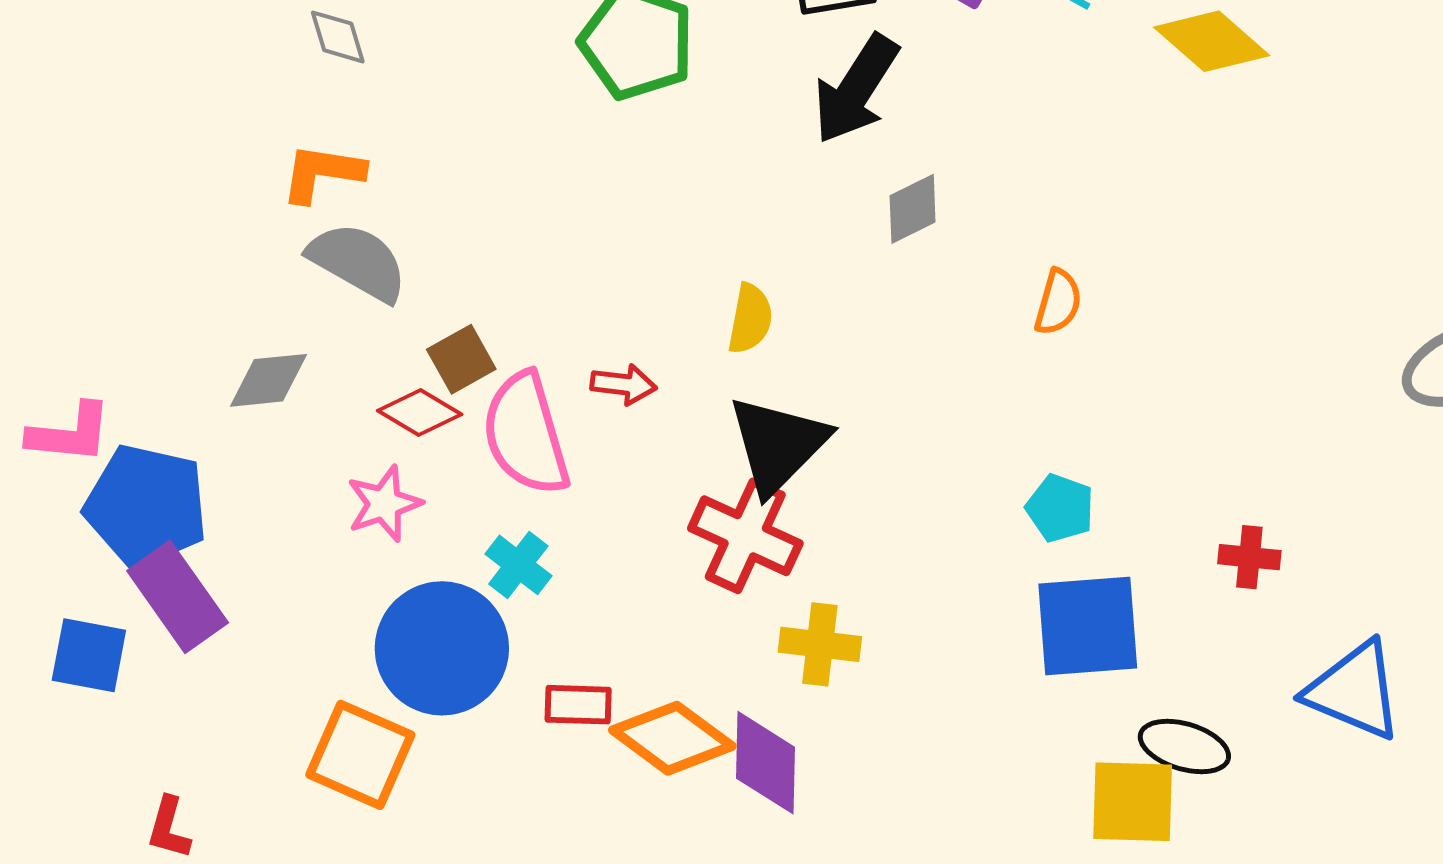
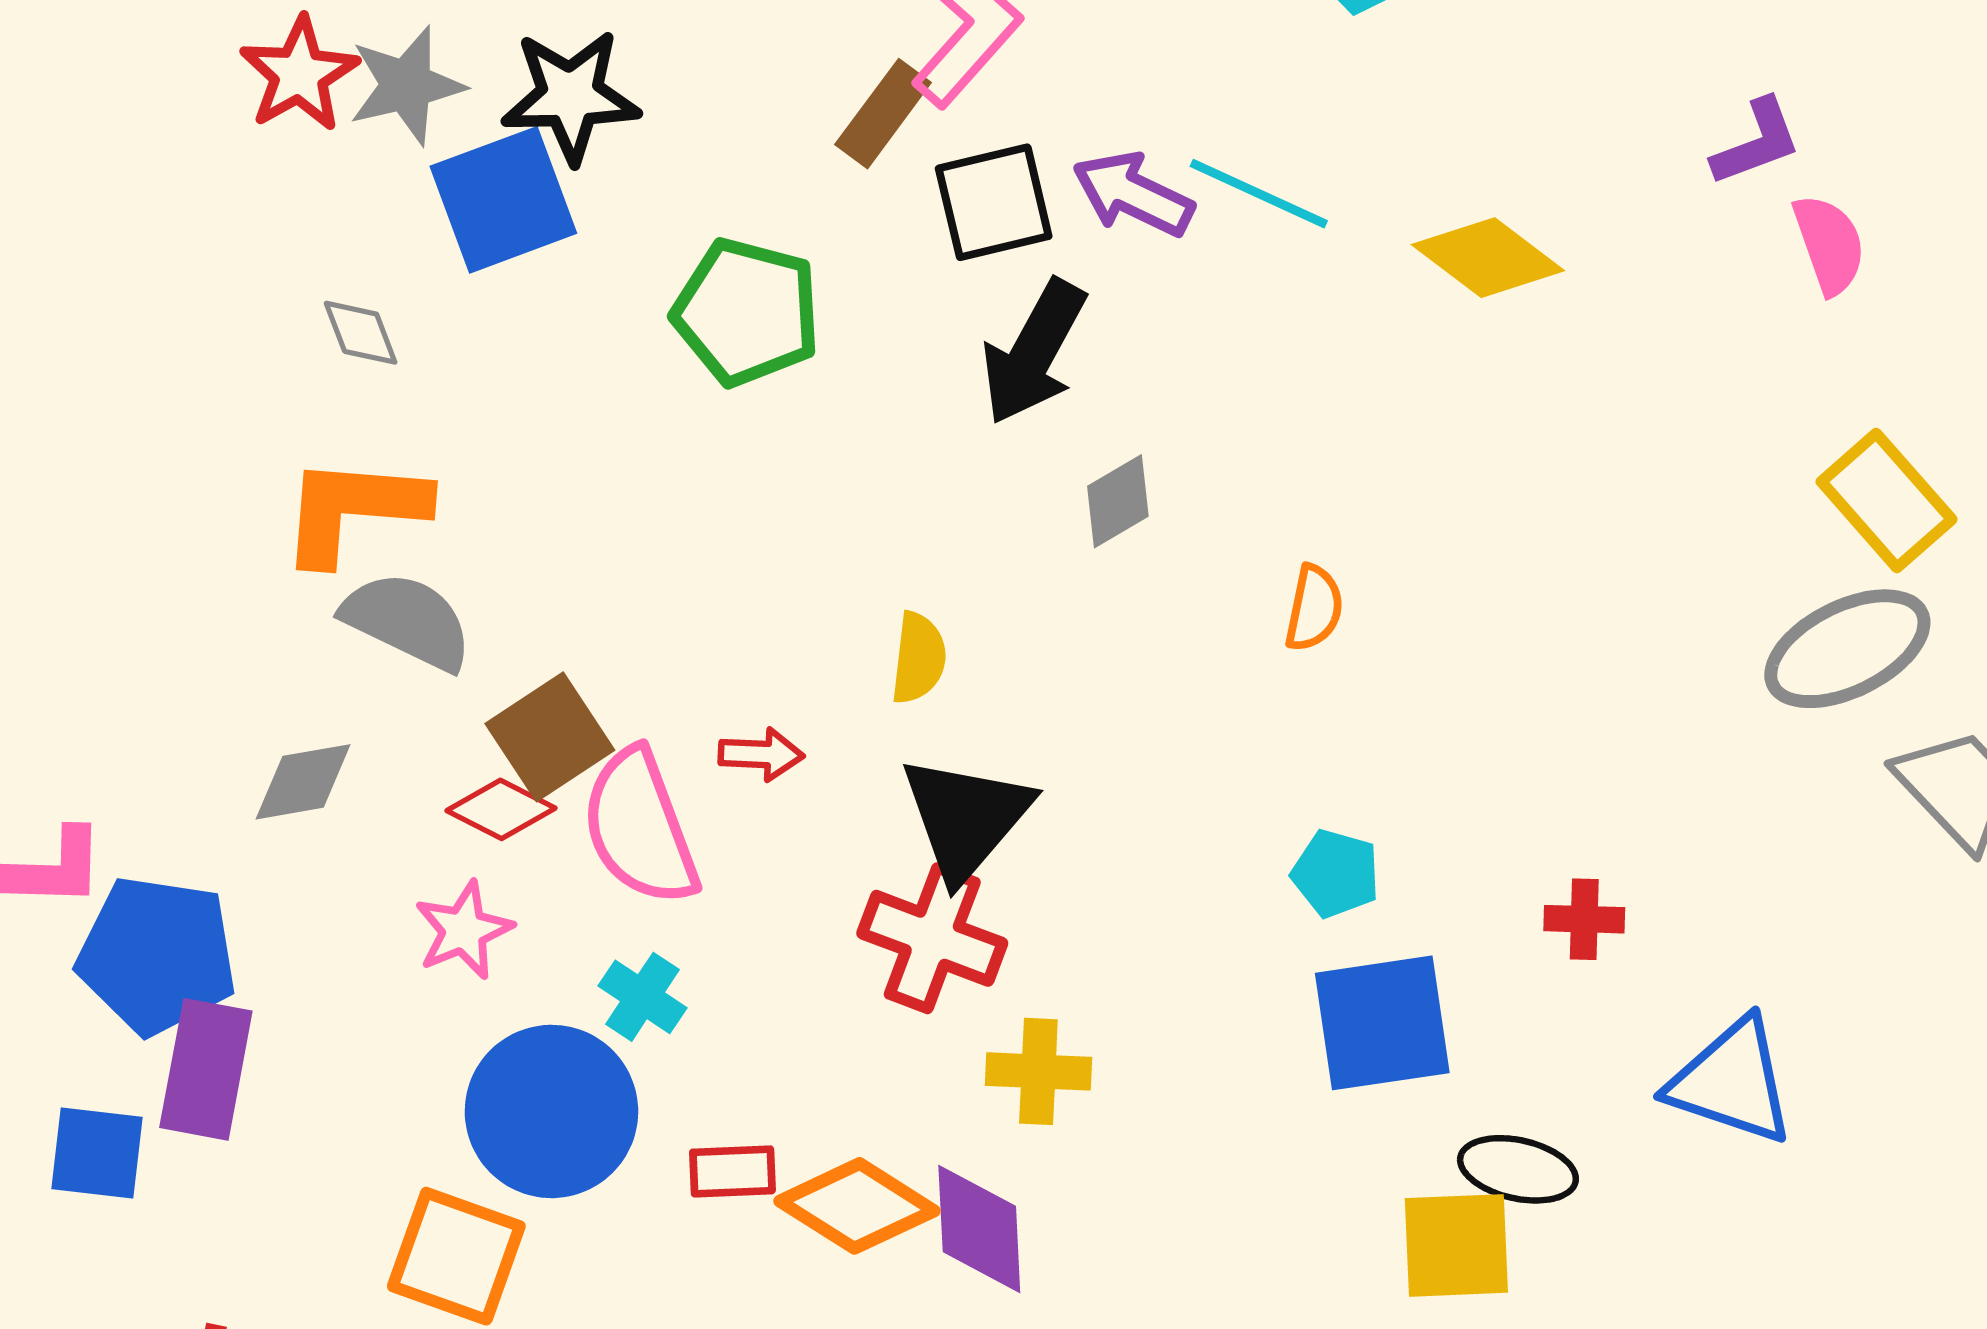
orange L-shape: (322, 173) -> (353, 510), size x1.4
brown square: (461, 359) -> (550, 737), size x1.4
purple rectangle: (178, 597) -> (206, 1069), turned 50

